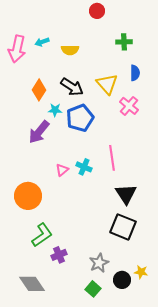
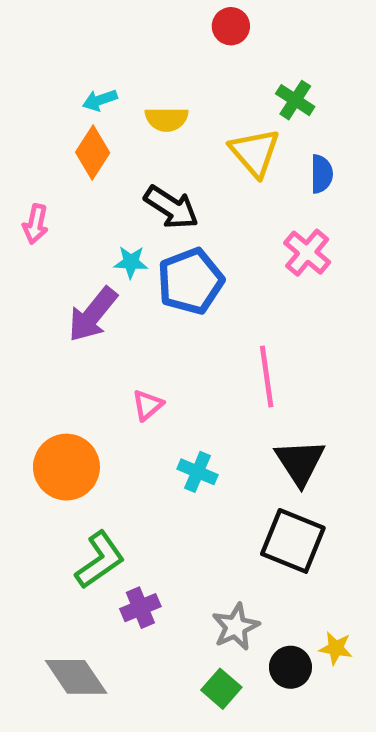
green cross: (124, 42) -> (295, 100), turned 35
pink arrow: (17, 49) -> (35, 224), moved, size x0.6
yellow triangle: (107, 84) -> (255, 153), moved
orange diamond: (39, 90) -> (93, 153), moved
cyan cross: (84, 167) -> (198, 472), moved

